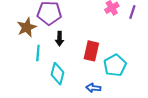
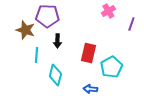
purple line: (132, 12) -> (131, 24), moved
brown star: (27, 27) -> (25, 30), turned -30

